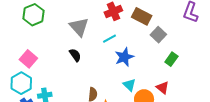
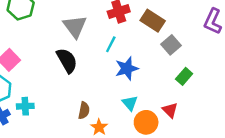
cyan line: (110, 39) -> (111, 44), turned -40
black semicircle: (75, 55) -> (67, 60), size x1.5

